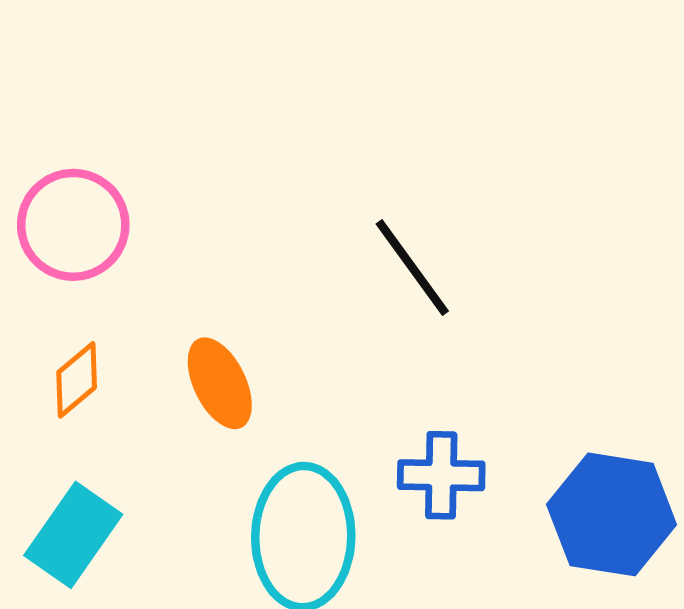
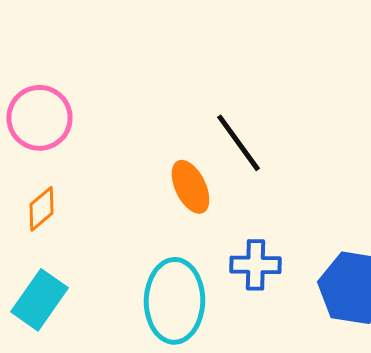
orange ellipse: (220, 383) -> (190, 187), moved

